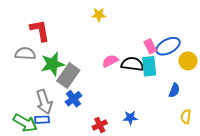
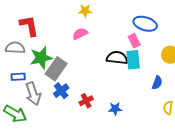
blue ellipse: (168, 46) -> (145, 24), moved, turned 45
pink semicircle: (110, 61) -> (80, 34), moved
blue rectangle: (42, 120) -> (18, 77), moved
red cross: (100, 125) -> (86, 101), moved

